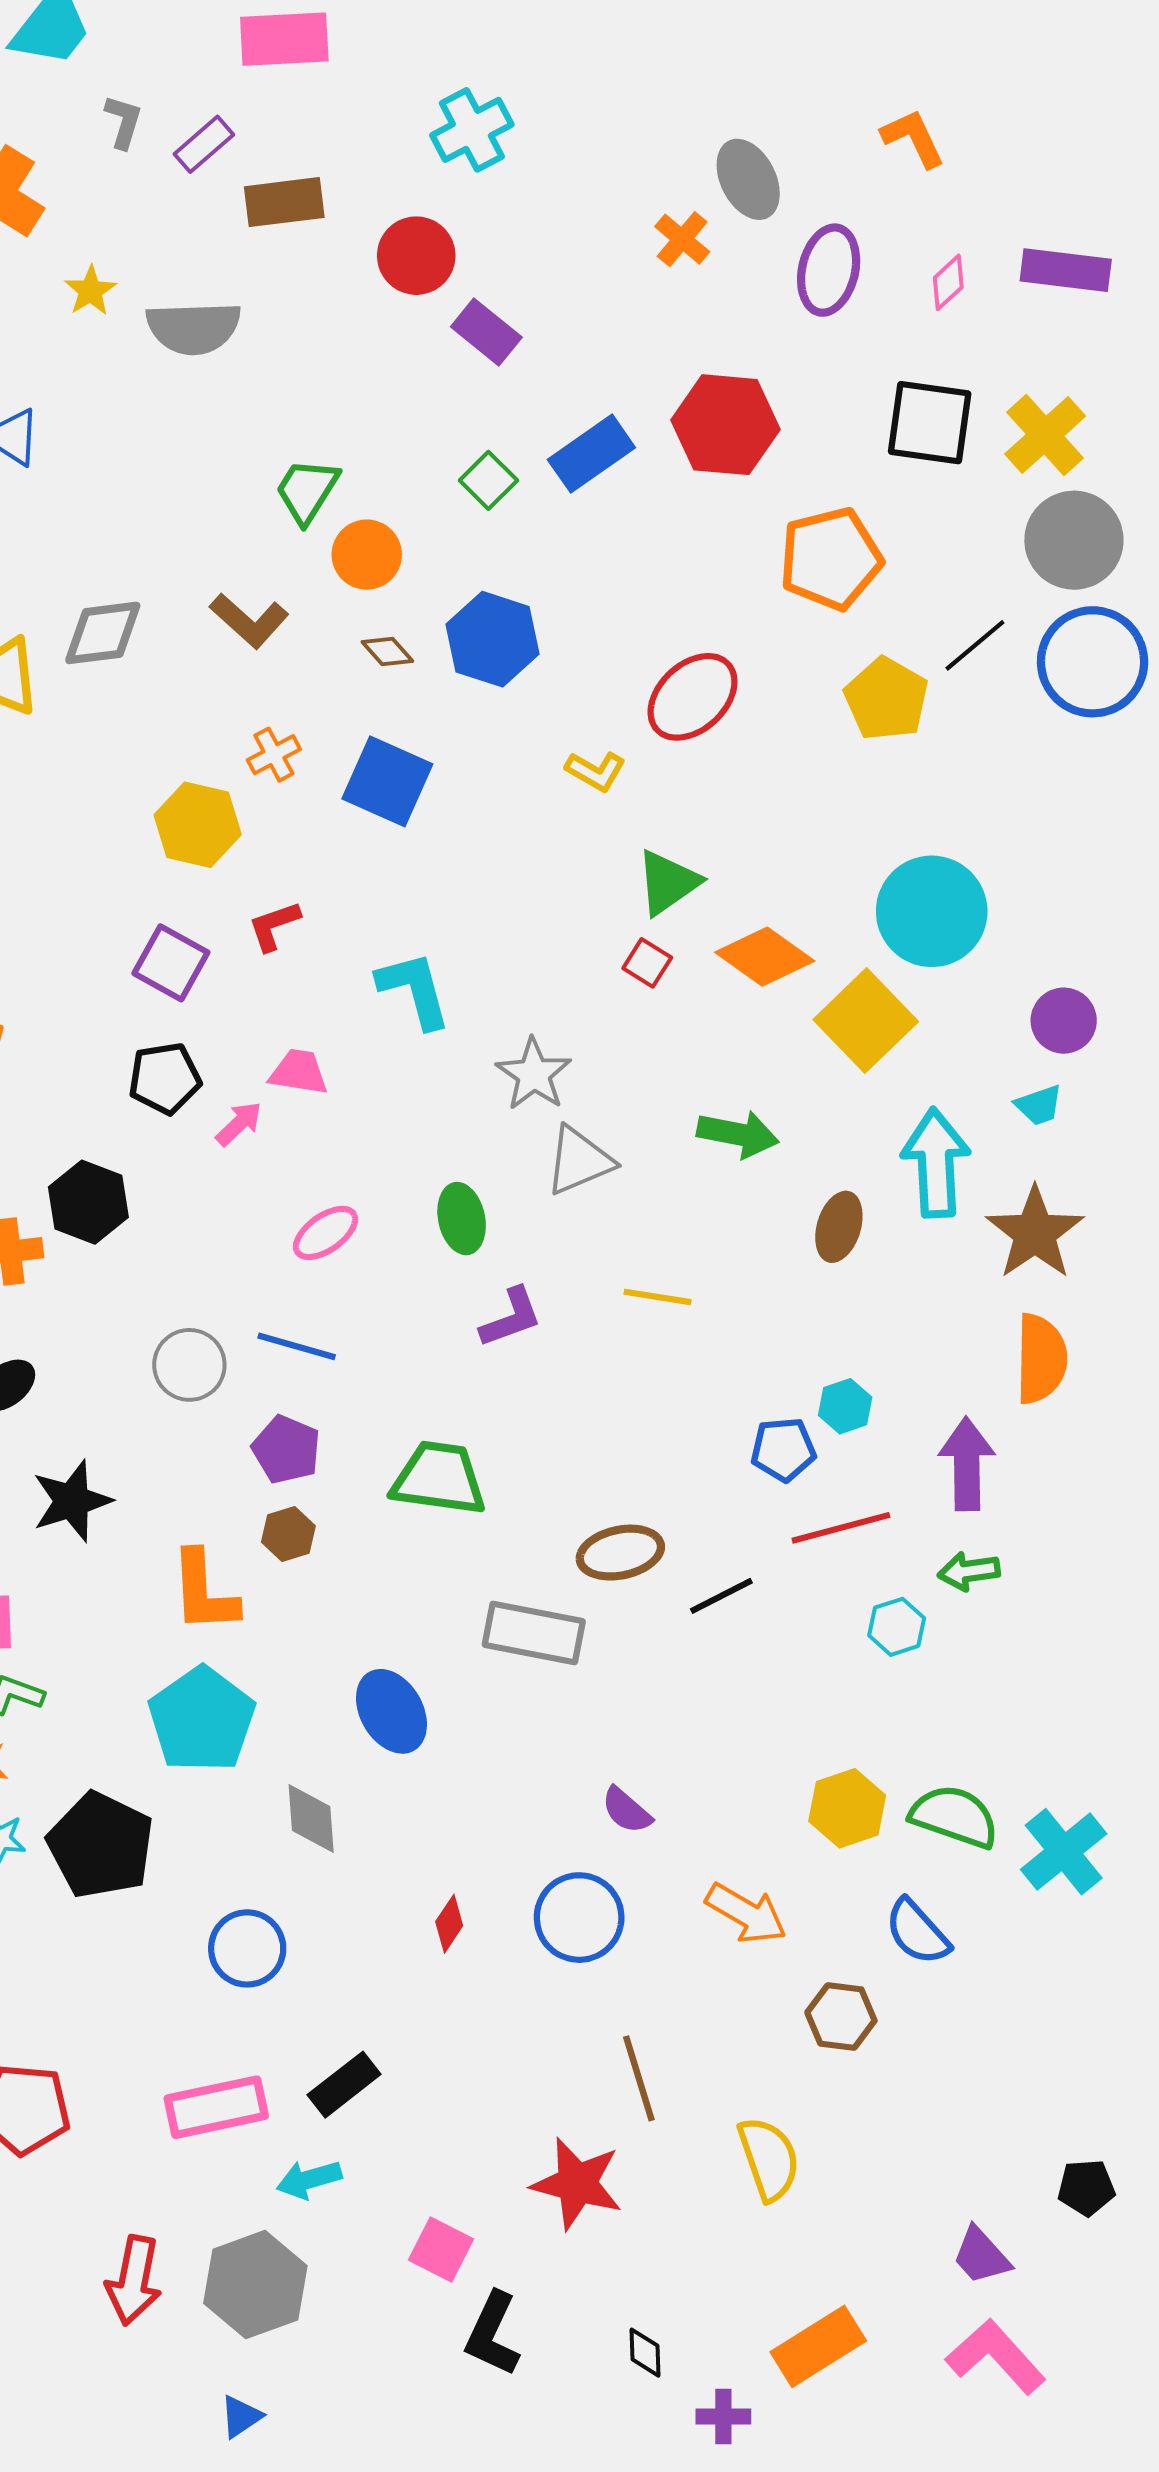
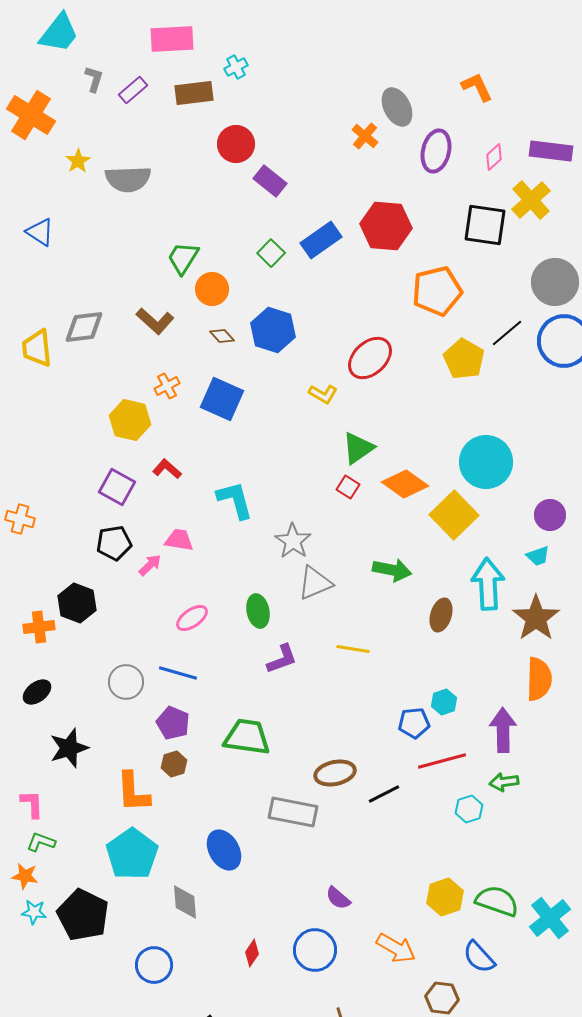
cyan cross: (472, 130) -> (236, 67), moved, size x0.6
brown rectangle: (284, 202) -> (194, 93), moved
yellow cross: (1045, 435) -> (531, 200), moved
red L-shape: (274, 926) -> (167, 469), turned 60

